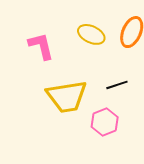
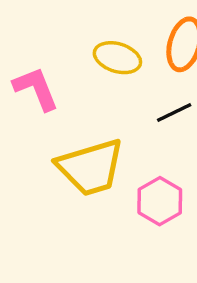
black line: (117, 85) -> (174, 112), moved

